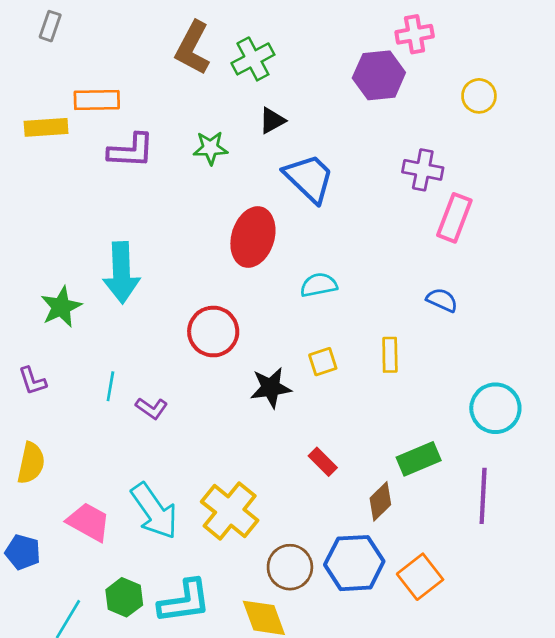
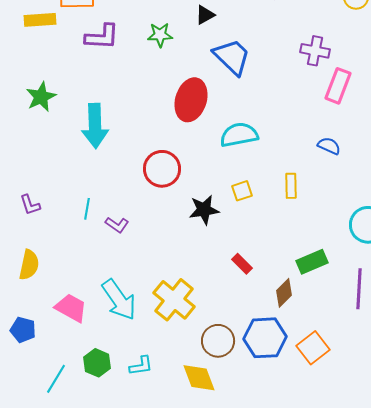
cyan semicircle: (319, 285) -> (239, 135), size x1.4
green star: (61, 307) -> (41, 97), moved
cyan L-shape: (184, 601) -> (141, 366), size x0.6

